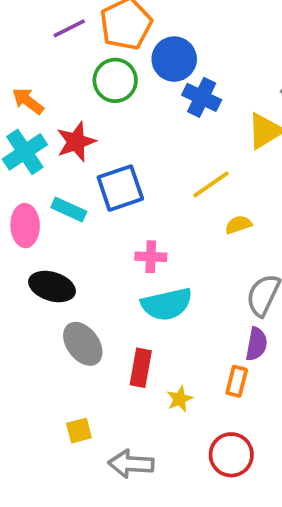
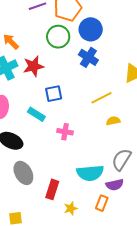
blue cross: (202, 97) -> (88, 57), moved
blue square: (120, 188) -> (54, 94), size x0.7
cyan rectangle: (69, 210) -> (36, 114), moved
cyan semicircle: (167, 304) -> (90, 173), moved
purple semicircle: (256, 344) -> (115, 185), turned 60

